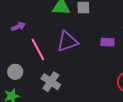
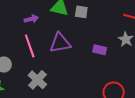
purple arrow: (18, 27) -> (31, 19), moved

